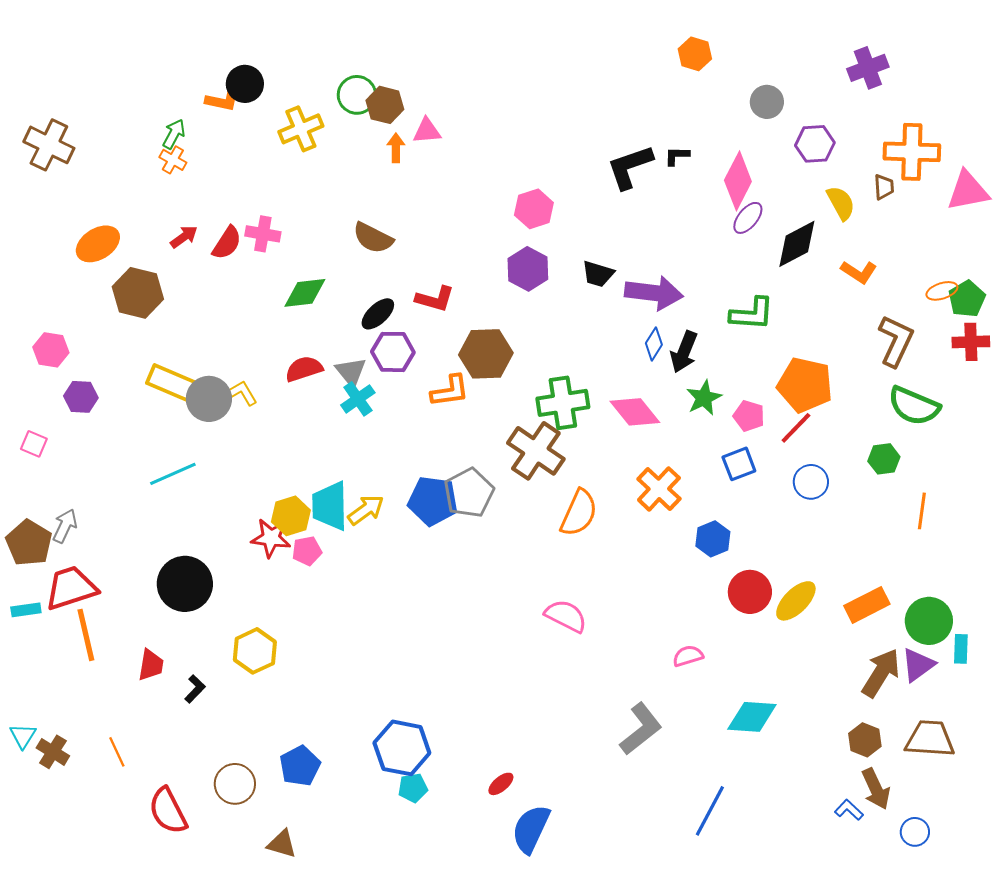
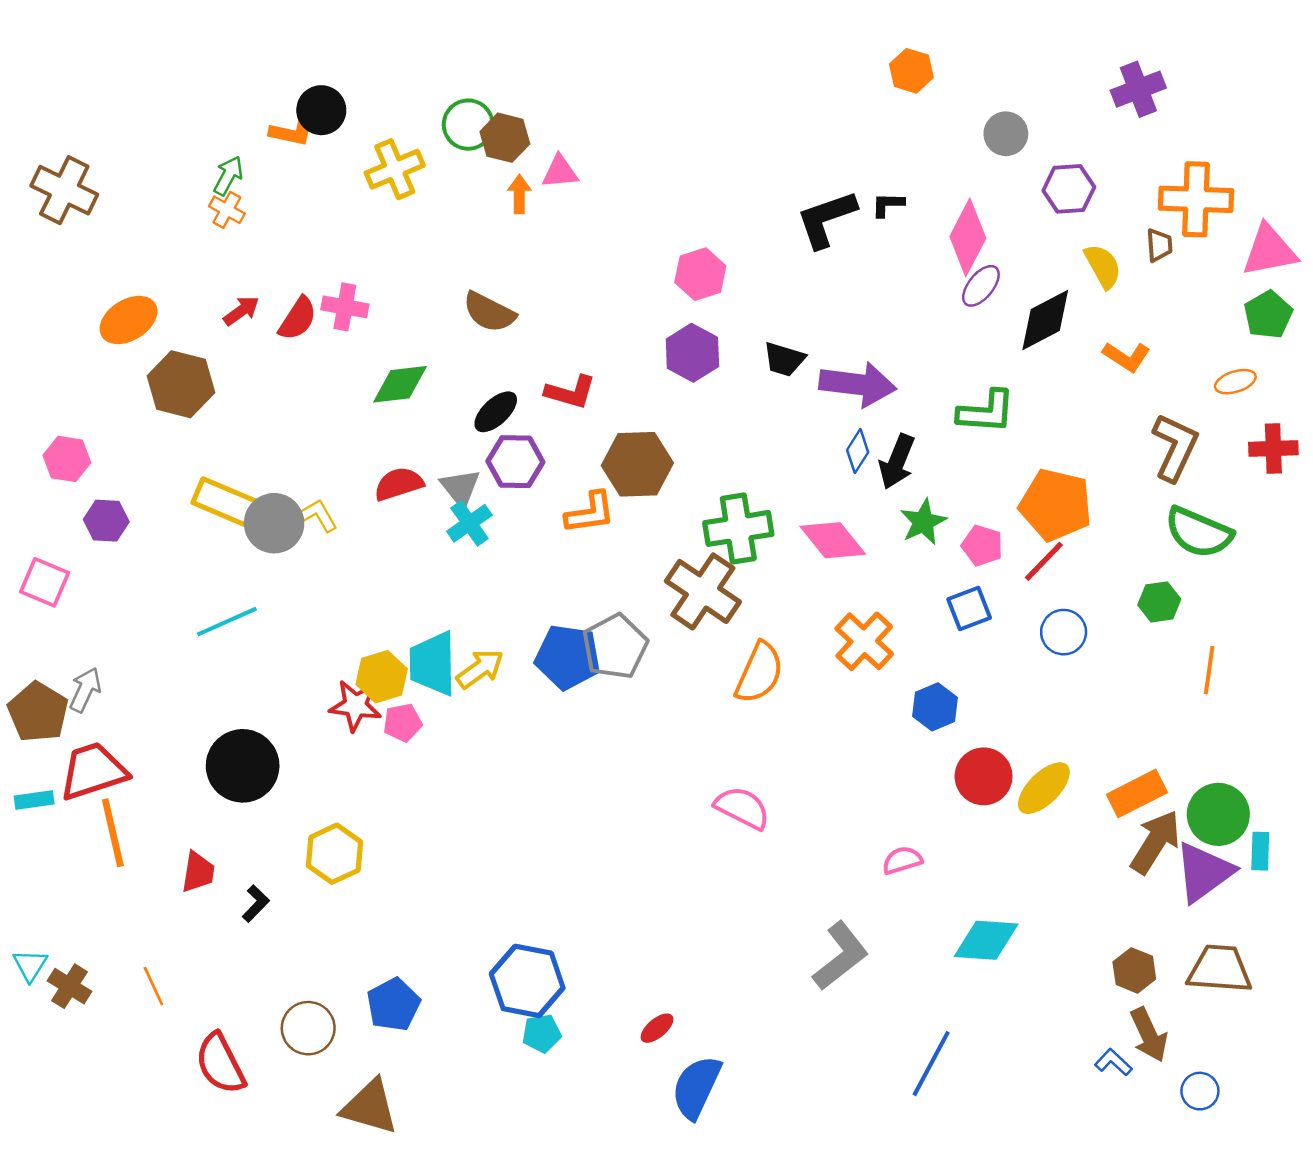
green pentagon: (967, 299) -> (1268, 315), moved
pink square: (34, 444) -> (45, 582), size x1.4
purple triangle: (918, 665) -> (1204, 872), size x1.4
brown arrow: (881, 673) -> (1155, 842), moved
brown triangle: (282, 844) -> (370, 1107), size x1.5

